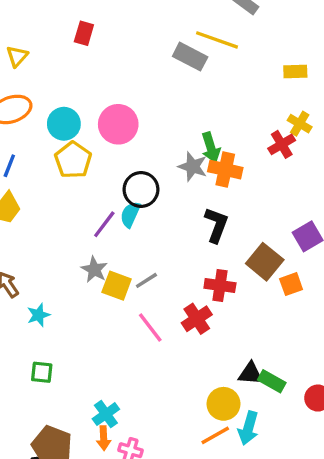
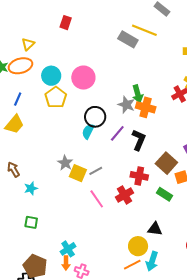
yellow triangle: (17, 56) -> (28, 44), moved
purple line: (104, 224) -> (117, 133), moved
green rectangle: (272, 381) -> (165, 194), moved

